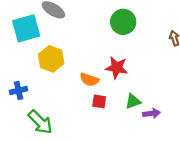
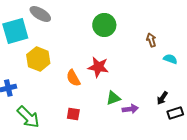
orange semicircle: (89, 80) -> (73, 78), turned 42
red square: (99, 101) -> (73, 114), moved

